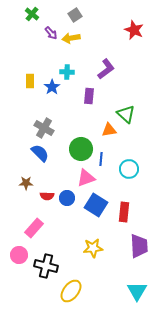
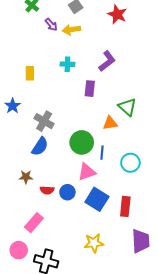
red star: (134, 30) -> (117, 14), moved
blue star: (52, 87) -> (13, 106), moved
blue semicircle: (40, 153) -> (40, 146), turned 78

